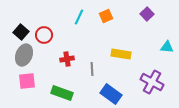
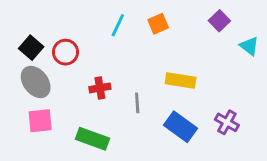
cyan triangle: (167, 47) -> (249, 46), moved, turned 32
gray ellipse: (24, 55) -> (36, 82), turned -60
purple cross: (152, 82) -> (227, 122), size x0.7
blue rectangle: (111, 94) -> (181, 127), moved

